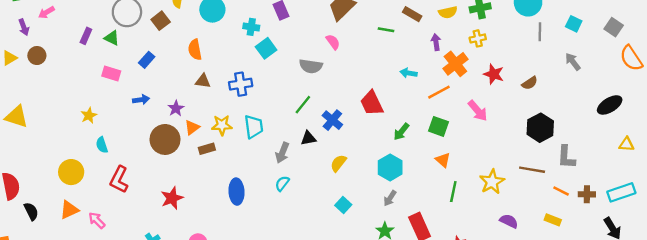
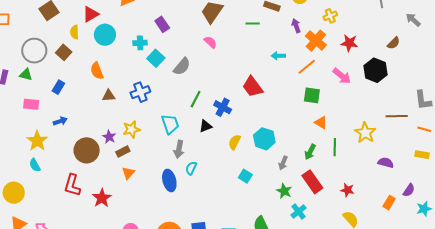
gray semicircle: (311, 66) -> (182, 66), moved, turned -48
brown semicircle: (530, 83) -> (394, 43), moved
purple star: (176, 108) -> (109, 137), moved
yellow star: (89, 115) -> (37, 141), moved, size x1.5
orange triangle: (192, 127) -> (128, 173), moved
cyan trapezoid: (254, 127) -> (170, 124), moved
black hexagon: (540, 128) -> (375, 70), moved
green arrow: (401, 132) -> (310, 152), moved
gray arrow: (282, 153) -> (179, 149), moved
cyan hexagon: (390, 167) -> (264, 139), moved
red L-shape: (119, 180) -> (72, 185), moved
blue ellipse: (237, 192) -> (169, 181), moved

